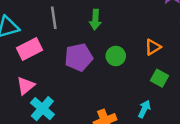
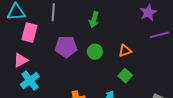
green arrow: (95, 20) -> (94, 20), moved
pink rectangle: (30, 49) -> (30, 32), turned -60

